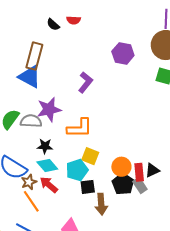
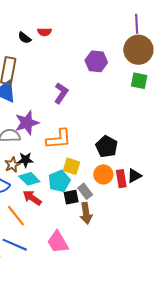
brown star: (29, 182) -> (12, 165), moved
black pentagon: (123, 184) -> (107, 146), moved
gray rectangle: (140, 185) -> (85, 191), moved

